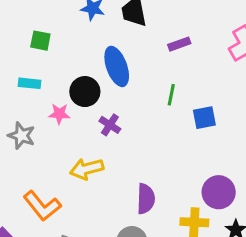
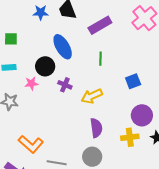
purple rectangle: (179, 44) -> (100, 25), size x1.6
blue square: (204, 118) -> (133, 81), moved
yellow arrow: (87, 169) -> (92, 96), moved

